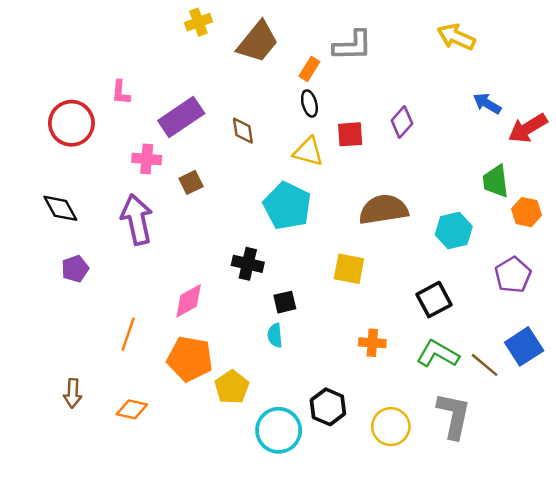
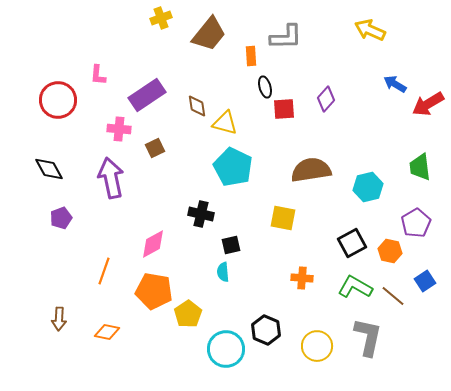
orange rectangle: (309, 69) -> (251, 56), turned -36
black ellipse: (309, 103) -> (265, 87), moved
yellow triangle: (308, 152) -> (225, 123), moved
green trapezoid: (496, 181) -> (420, 167), moved
orange hexagon: (526, 212) -> (390, 251), moved
blue square: (524, 346) -> (425, 281), size x0.7

